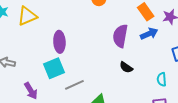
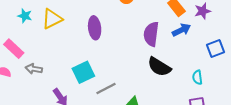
purple ellipse: (59, 42) -> (95, 28), moved
black semicircle: (126, 67) -> (159, 67), size x1.6

